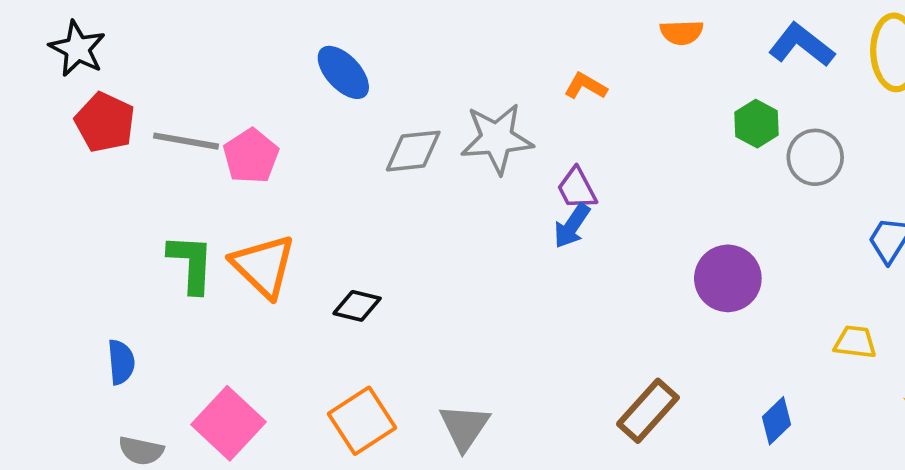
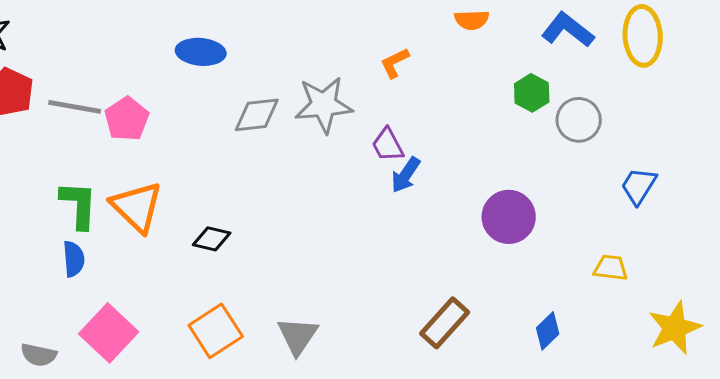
blue ellipse: (343, 72) -> (201, 52), turned -42
orange L-shape: (586, 86) -> (395, 63), turned -56
blue arrow: (572, 226) -> (406, 175), moved
blue semicircle: (121, 362) -> (74, 259), moved

